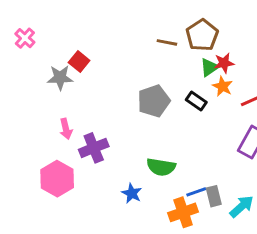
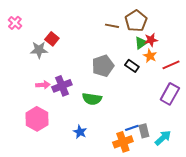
pink arrow: (66, 129) -> (43, 85), turned -80
purple cross: (94, 148) -> (62, 86), moved
green semicircle: (161, 167) -> (92, 99), moved
blue star: (132, 193) -> (80, 132), moved

